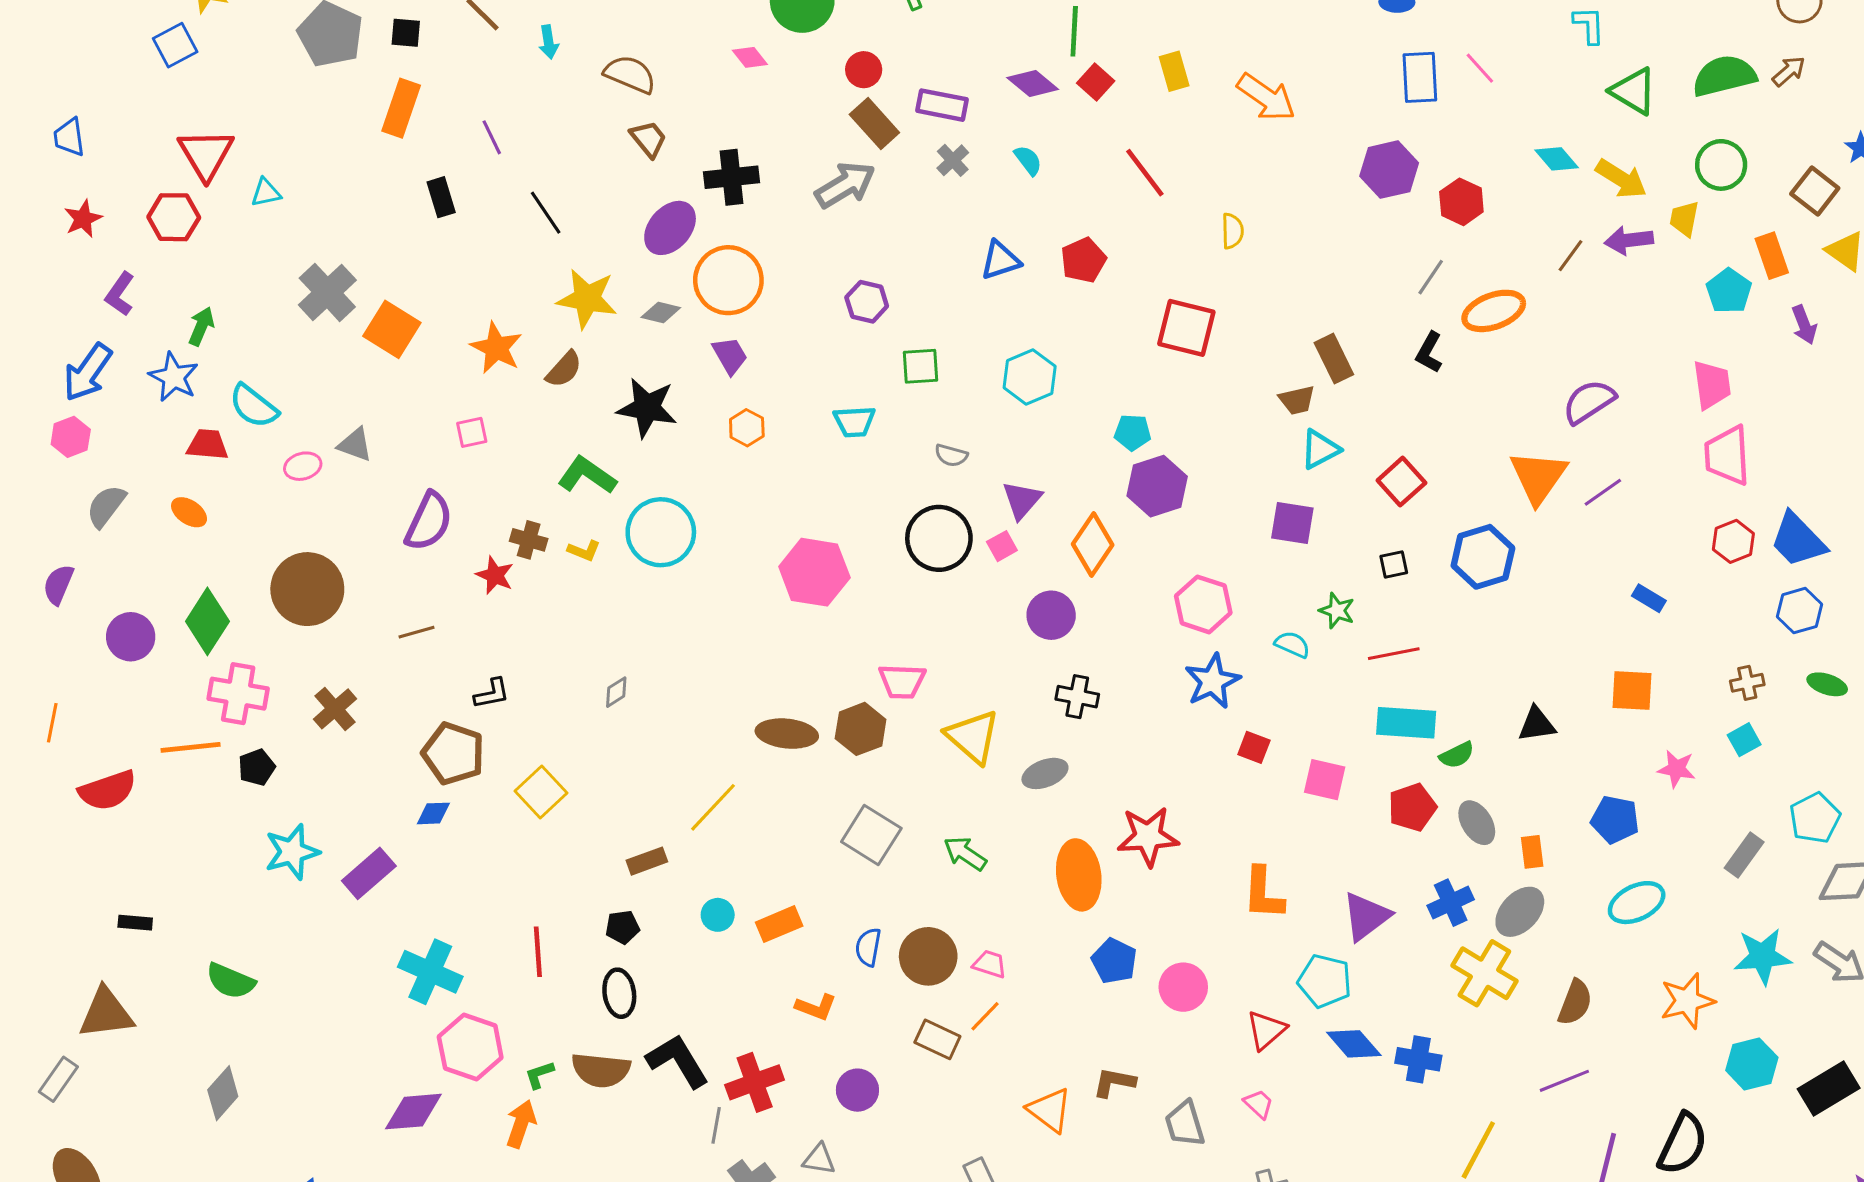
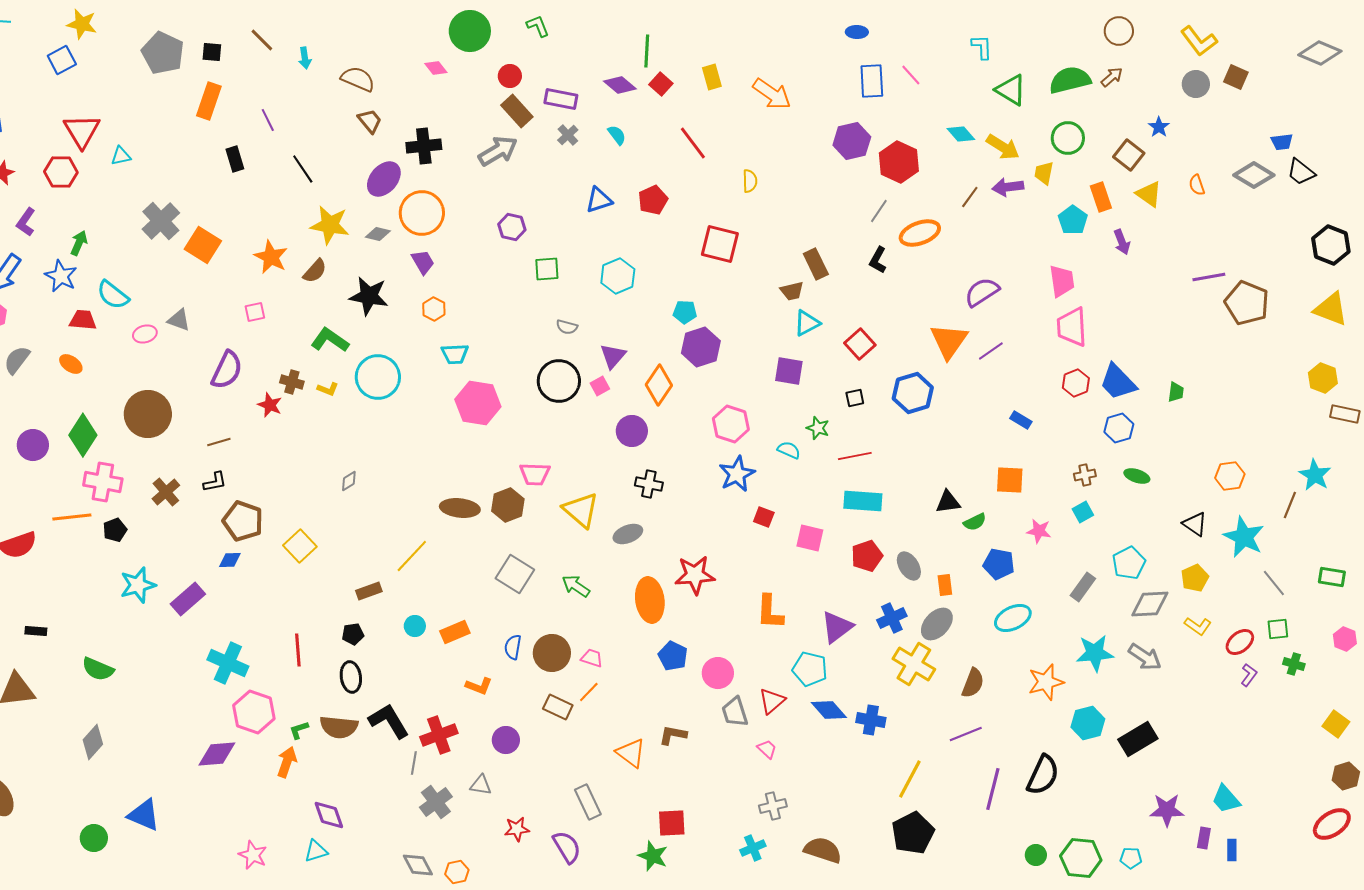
red hexagon: (1461, 202) -> (899, 162), size x1.4
cyan trapezoid: (854, 422) -> (455, 354), moved
black L-shape: (492, 694) -> (215, 482), moved
green semicircle: (1457, 755) -> (975, 522), moved
gray trapezoid: (1185, 1124) -> (735, 712), moved

